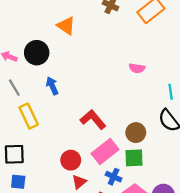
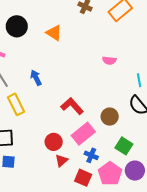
orange triangle: (66, 26) -> (54, 33), moved
black circle: (37, 53) -> (17, 26), moved
green square: (134, 158) -> (124, 146), moved, turned 36

